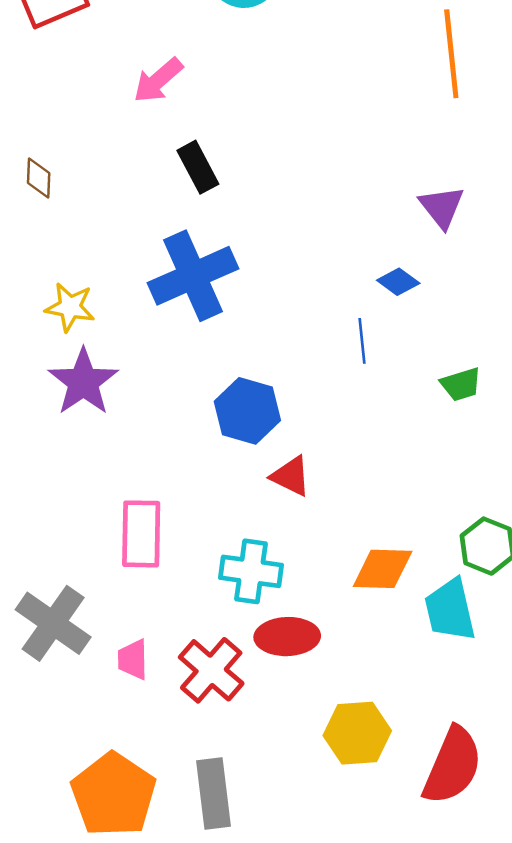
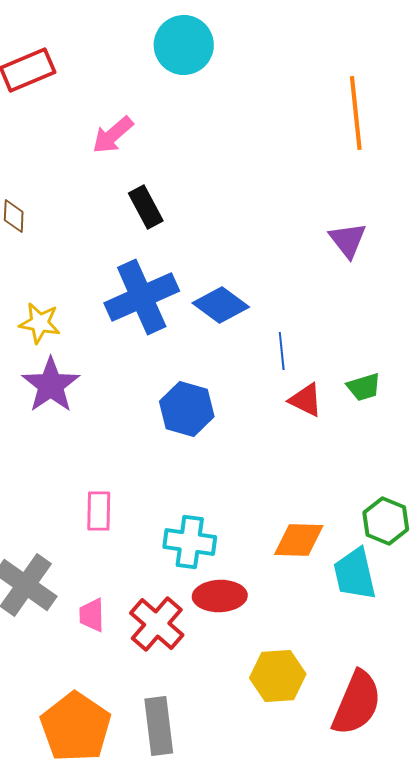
blue diamond: (398, 282) -> (221, 305), moved, size x1.6
red triangle: (291, 476) -> (306, 400), moved
pink rectangle: (141, 534) -> (99, 511), size x0.7

